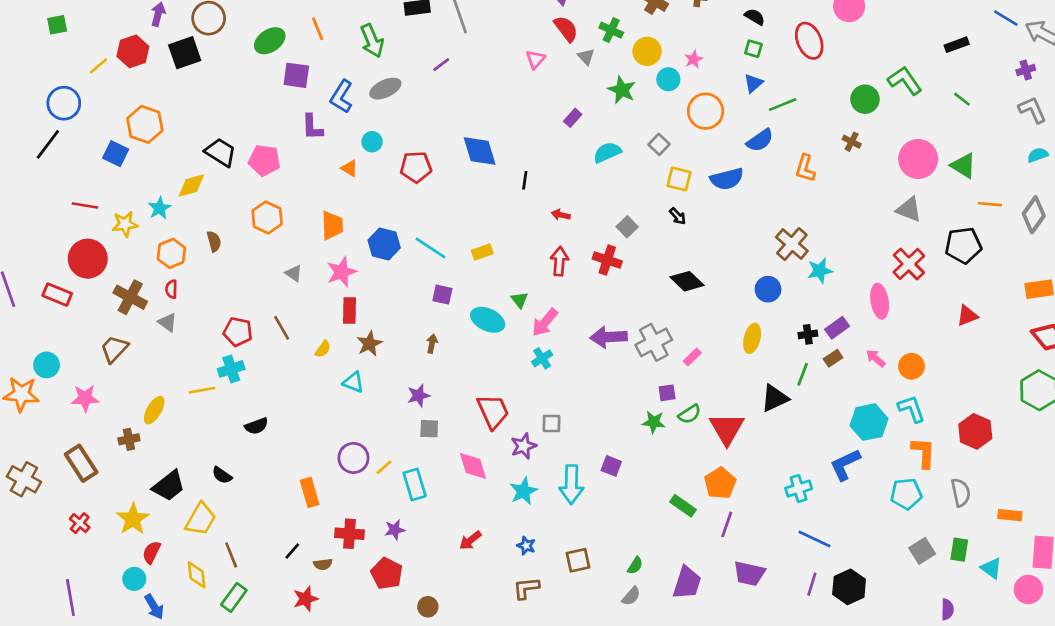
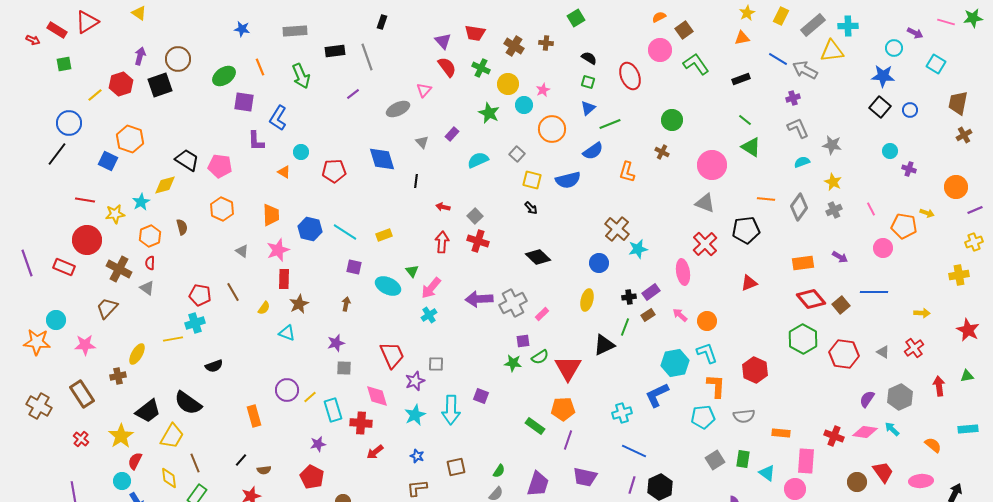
gray triangle: (586, 57) -> (422, 142), moved
green L-shape: (905, 81) -> (696, 64), moved
gray ellipse: (385, 89) -> (398, 109), moved
green triangle: (963, 166) -> (751, 147), moved
gray square: (627, 227) -> (475, 216), moved
black semicircle: (222, 475) -> (188, 403), size x1.8
orange pentagon: (720, 483) -> (563, 409), turned 30
gray semicircle: (961, 492) -> (744, 416), turned 95
red cross: (349, 534) -> (361, 423), moved

